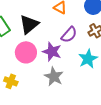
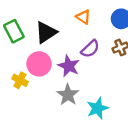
cyan star: (88, 59) -> (97, 108), moved
yellow cross: (11, 81) -> (20, 80), moved

